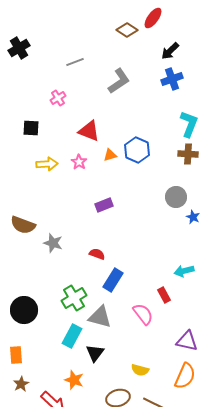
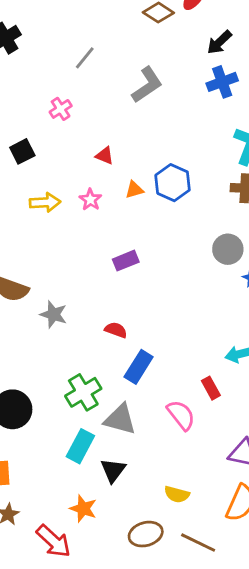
gray line: (75, 62) -> (85, 58), turned -30
black square: (31, 128) -> (22, 151), turned -30
red triangle: (89, 131) -> (105, 156), size x0.6

